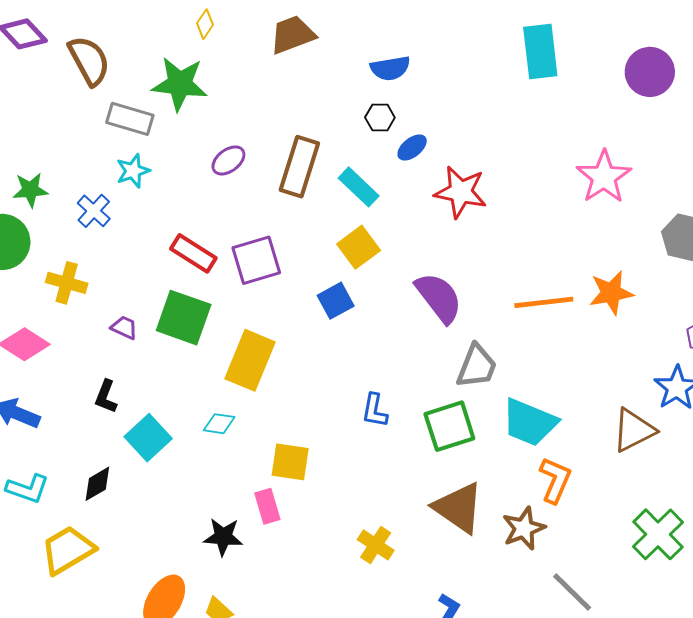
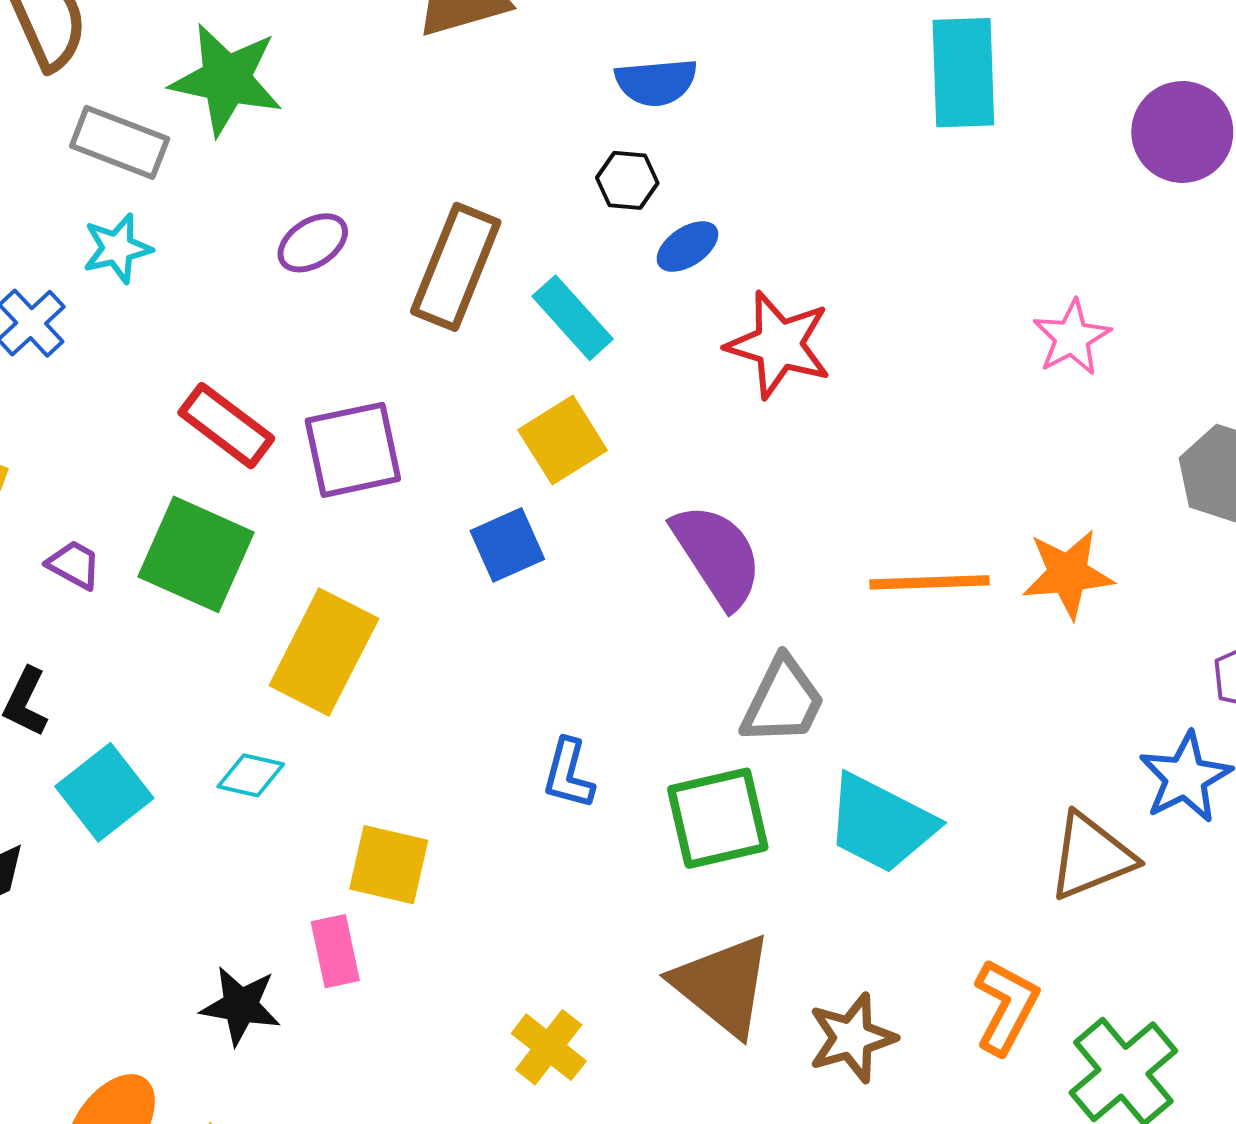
pink star: (604, 177) -> (1072, 338), size x0.7
orange L-shape: (555, 480) -> (1006, 1007), moved

